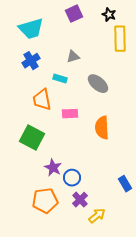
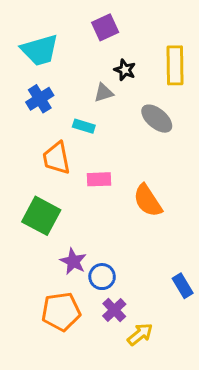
black star: (109, 15) -> (125, 70), moved
gray ellipse: (98, 84) -> (157, 119), moved
orange semicircle: (102, 128) -> (148, 201), turned -30

